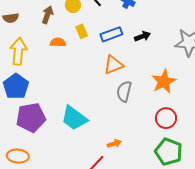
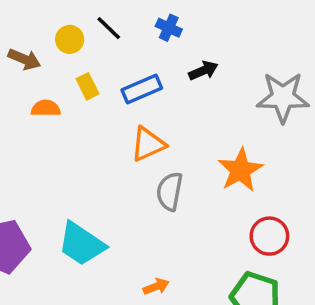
brown arrow: (47, 15) -> (24, 59), turned 96
black arrow: (142, 36) -> (203, 71), moved
red circle: (166, 118) -> (269, 236), moved

